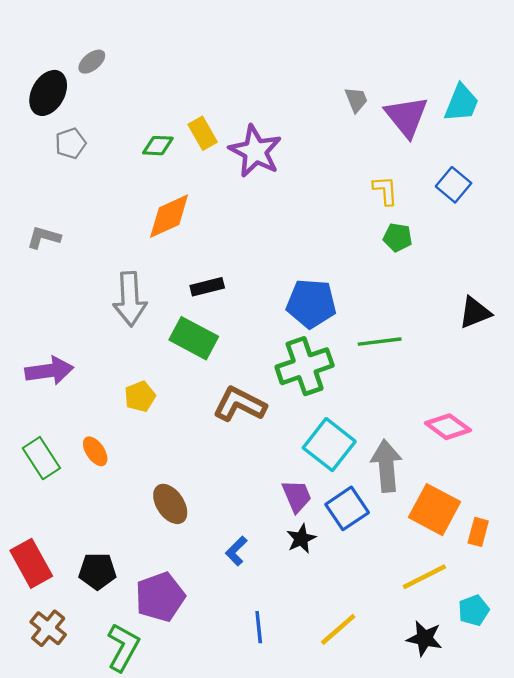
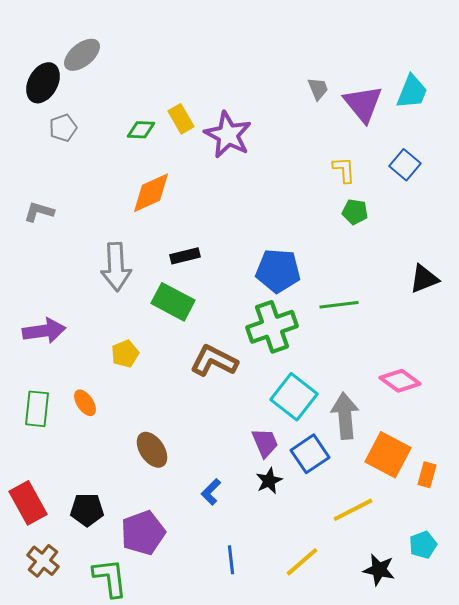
gray ellipse: (92, 62) -> (82, 55), size x1.5
green rectangle: (41, 458) -> (37, 409), turned 39
yellow line: (424, 577) -> (353, 510), moved
green L-shape: (123, 647) -> (110, 578), turned -36

